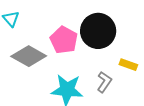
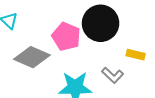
gray L-shape: (104, 82) -> (113, 75), turned 105

